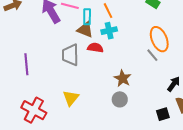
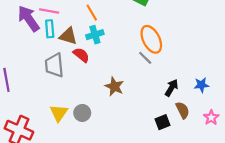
cyan rectangle: (87, 17) -> (50, 29), moved
red semicircle: (95, 48) -> (81, 55), turned 35
gray circle: (120, 99) -> (82, 113), moved

